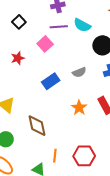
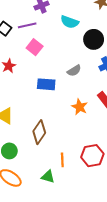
purple line: (59, 27) -> (27, 25), moved
blue rectangle: (51, 81) -> (46, 84), turned 48
brown diamond: (37, 126) -> (39, 132), turned 55

